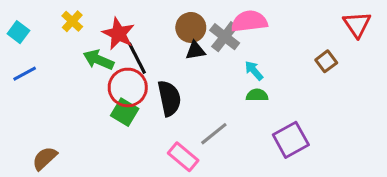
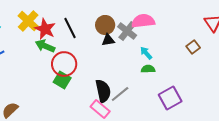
yellow cross: (72, 21) -> (28, 21), size x1.5
red star: (118, 34) -> (45, 29), moved
black line: (137, 58) -> (70, 28), moved
black semicircle: (169, 98) -> (103, 91), moved

